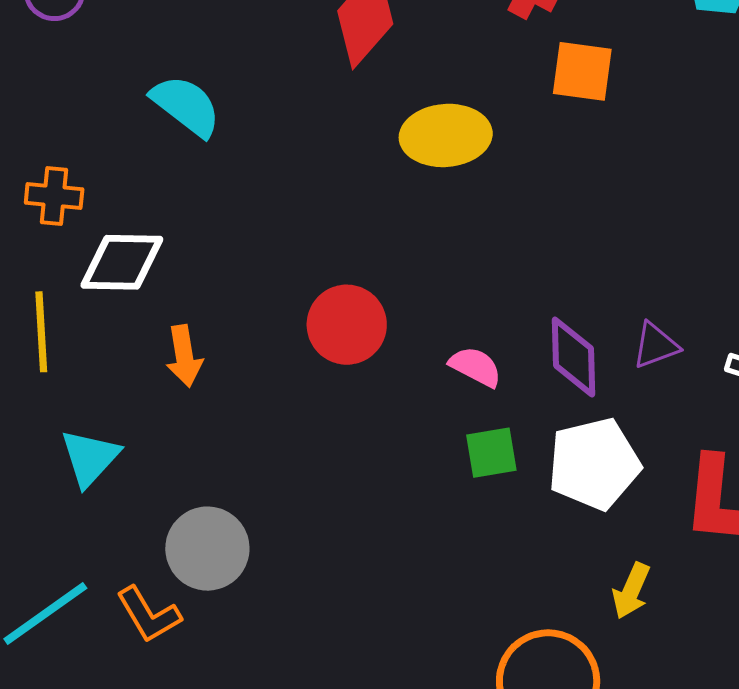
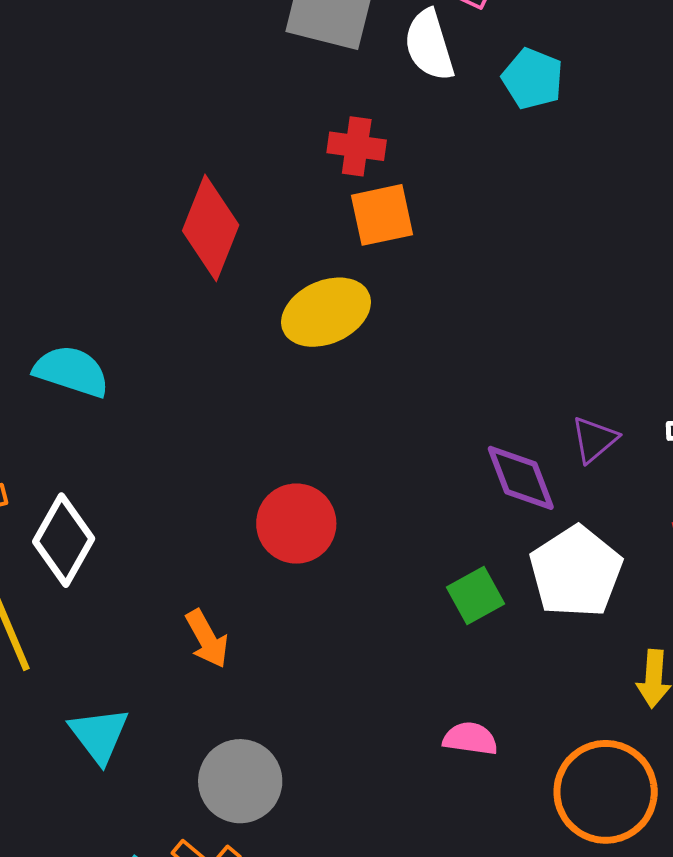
orange square: (582, 71) -> (382, 215), moved
white diamond: (122, 262) -> (64, 540), turned -42
orange arrow: (184, 356) -> (207, 639), moved
pink semicircle: (476, 367) -> (470, 739), moved

